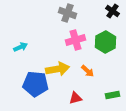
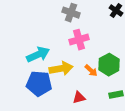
green hexagon: (106, 42) -> (109, 65), moved
cyan arrow: (20, 47) -> (38, 55), moved, size x1.6

